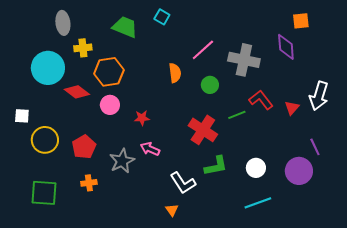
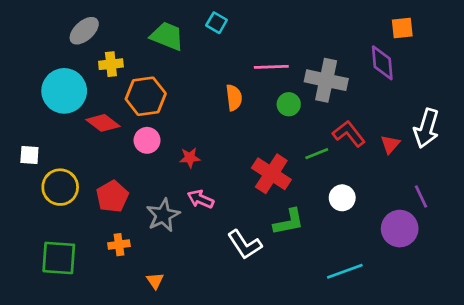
gray ellipse: (63, 23) -> (84, 31), turned 55
pink line: (203, 50) -> (271, 67), turned 40
green circle: (210, 85) -> (289, 104), moved
white circle: (256, 168) -> (342, 198), moved
orange triangle: (172, 210) -> (155, 281), moved

